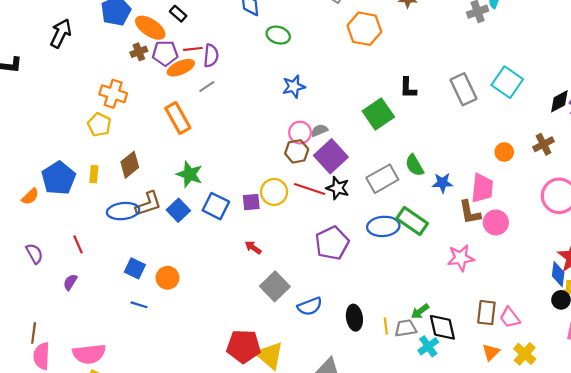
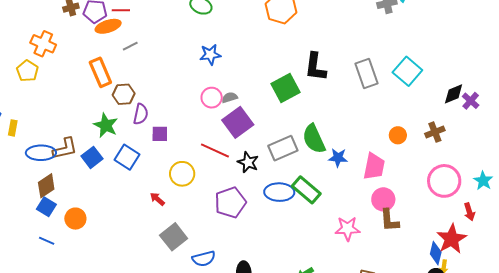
purple semicircle: (211, 56) -> (141, 114), moved
black L-shape: (408, 88) -> (315, 67), size x1.4
brown hexagon: (297, 151) -> (124, 94), moved
brown diamond: (130, 165) -> (46, 186), moved
green semicircle: (414, 165) -> (314, 139), size x1.4
yellow rectangle: (94, 174) -> (13, 128), moved
black star: (338, 188) -> (248, 162), moved
yellow circle: (274, 192) -> (182, 174), moved
purple square: (251, 202) -> (160, 134), moved
brown L-shape: (470, 212) -> (389, 220), moved

